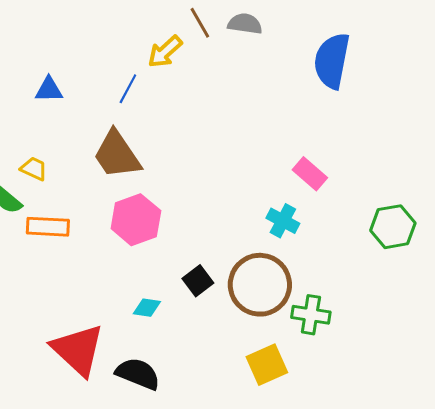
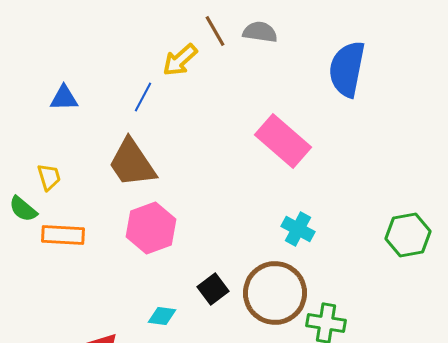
yellow trapezoid: (34, 169) -> (49, 177), turned 48
pink rectangle: (310, 174) -> (283, 141), moved, size x1.6

